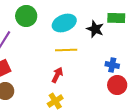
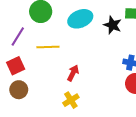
yellow line: (66, 50) -> (48, 47), moved

